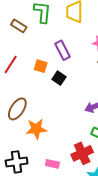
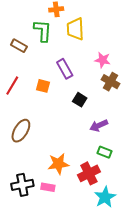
black square: (59, 78) -> (80, 100), moved
orange star: (36, 129) -> (58, 164), moved
pink rectangle: (52, 164) -> (48, 187), moved

